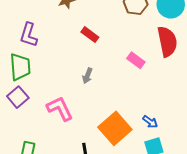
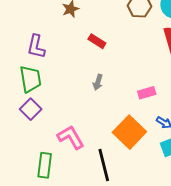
pink rectangle: (136, 60) -> (147, 93), moved, turned -48
pink L-shape: (60, 109) -> (71, 137), moved

